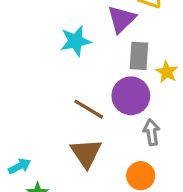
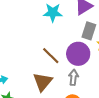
gray arrow: (152, 132) -> (73, 77), moved

